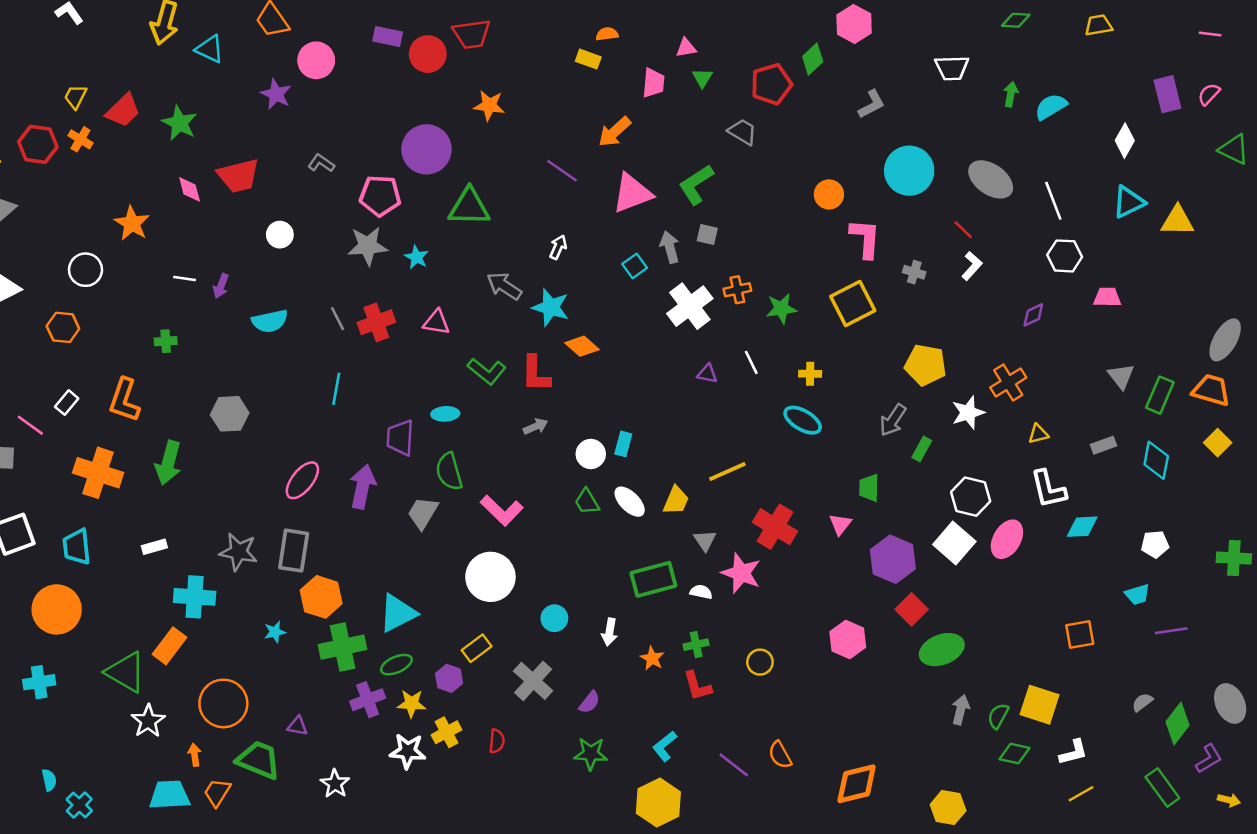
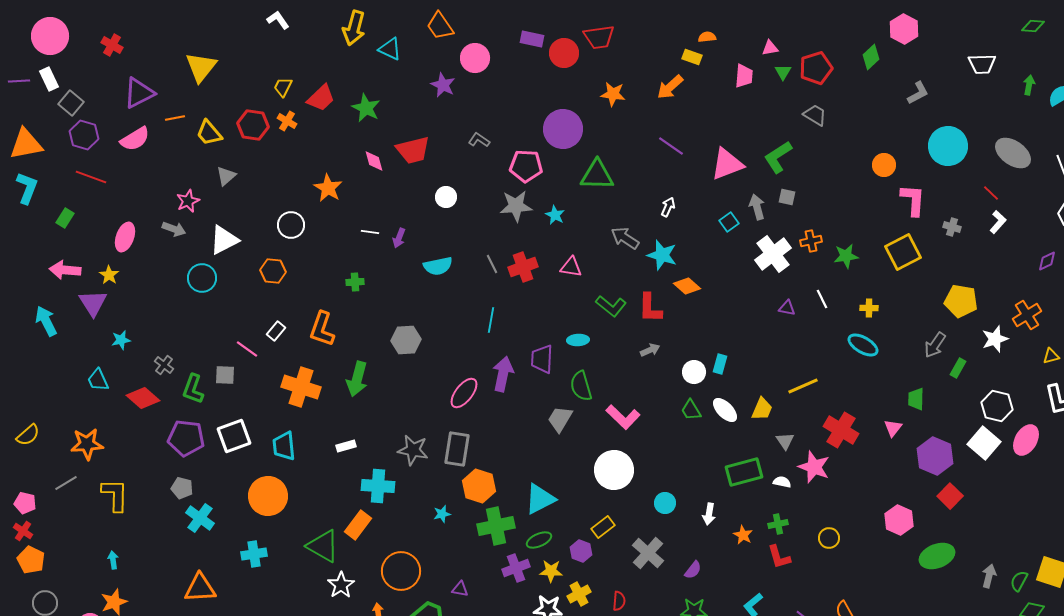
red pentagon: (771, 84) -> (816, 68), moved
orange arrow: (615, 132) -> (670, 87), moved
purple arrow: (363, 487) -> (503, 374), moved
green ellipse: (942, 650) -> (937, 556), moved

